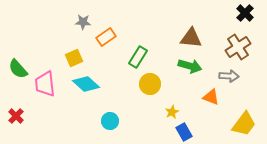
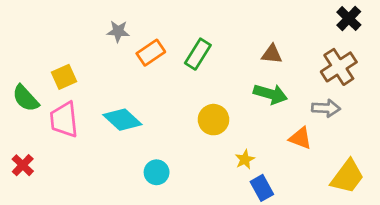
brown triangle: (191, 38) -> (272, 54), size x0.7
green rectangle: (138, 57) -> (198, 54), moved
yellow square: (74, 58) -> (64, 77), moved

